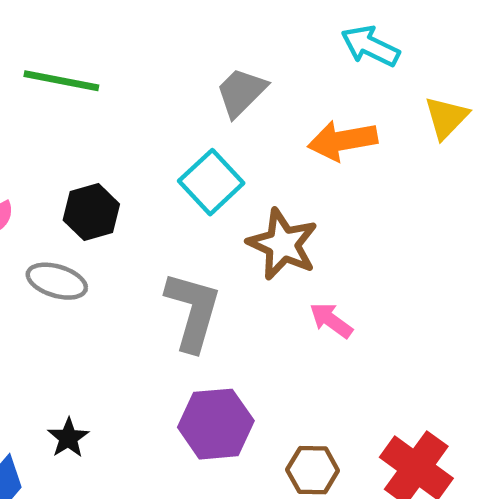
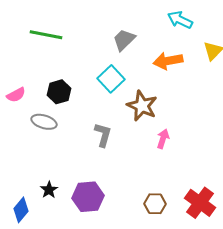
gray L-shape: (193, 311) -> (103, 135), size x0.7
pink arrow: (331, 320) -> (163, 139), turned 72
purple hexagon: (216, 424) -> (88, 197), moved

